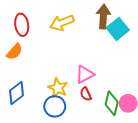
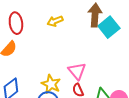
yellow arrow: (62, 23) -> (55, 21), size x0.7
pink triangle: (85, 74) -> (77, 71), turned -42

